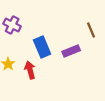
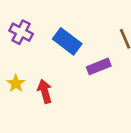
blue rectangle: (42, 47) -> (67, 41), moved, turned -30

